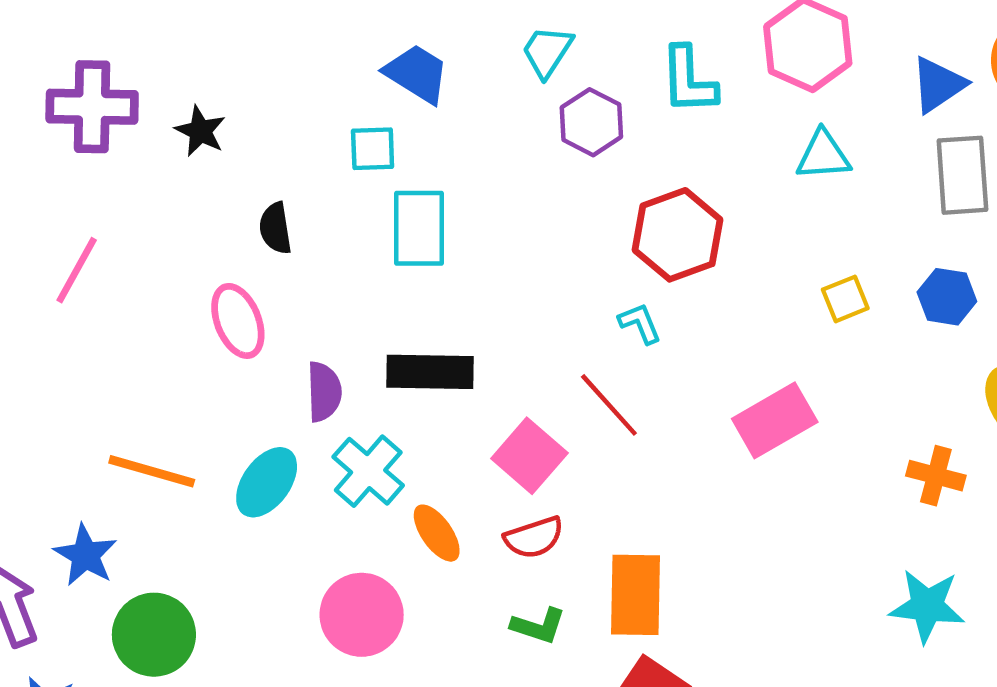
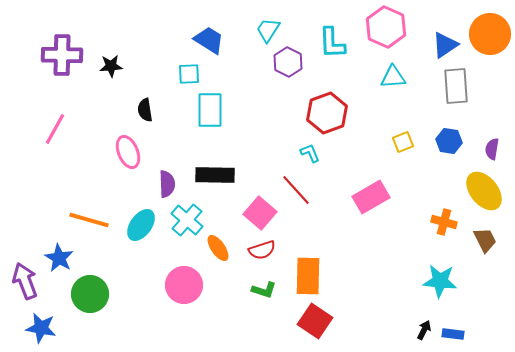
black star: (200, 131) -> (111, 66), turned -30

